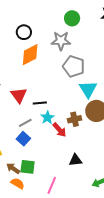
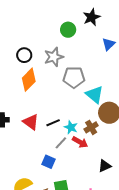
green circle: (72, 18) -> (68, 30), moved
black circle: (24, 32) -> (24, 55), moved
cyan star: (47, 118) -> (71, 127), moved
gray line: (25, 123) -> (61, 143), moved

